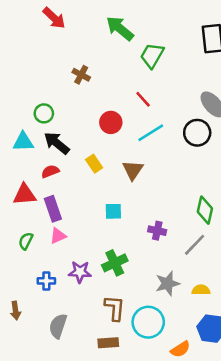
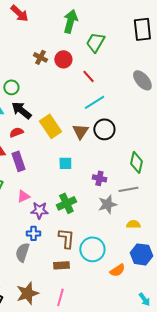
green arrow: (120, 28) -> (70, 21), turned 65
red circle: (111, 122) -> (63, 59), moved
black circle: (197, 133) -> (104, 129), moved
yellow rectangle: (94, 164) -> (50, 126), size x1.6
pink triangle: (58, 236) -> (23, 196), moved
gray line: (195, 245) -> (128, 189), turned 36
blue cross: (46, 281) -> (33, 233), moved
gray star: (168, 283) -> (107, 204), moved

